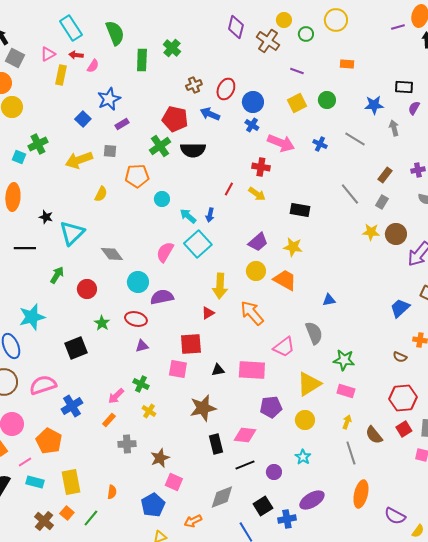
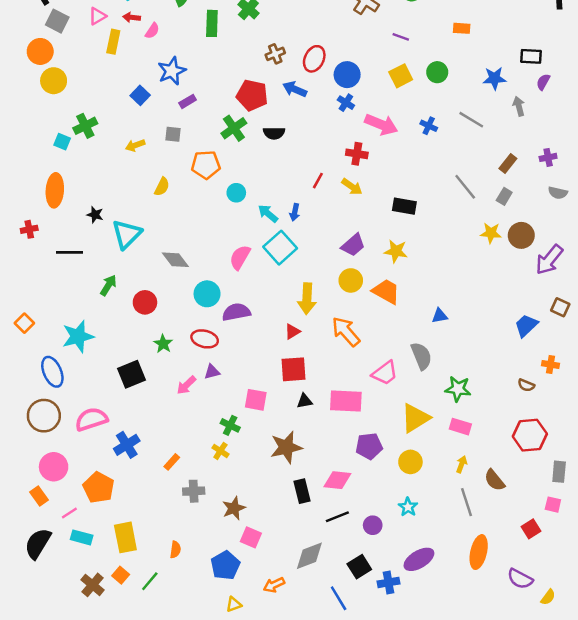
black semicircle: (193, 150) -> (274, 133), size x0.7
yellow arrow: (79, 160) -> (135, 145), size x0.6
red square: (191, 344) -> (294, 369), moved
green cross: (141, 384) -> (230, 425), moved
pink arrow: (116, 396) -> (186, 385), moved
red square: (404, 429) -> (531, 529), moved

